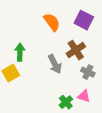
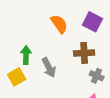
brown cross: (76, 50) -> (84, 53), turned 30
gray arrow: (55, 64) -> (49, 67), moved

